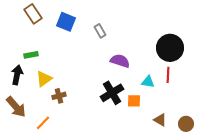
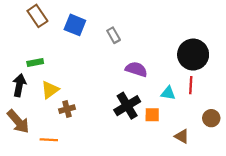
orange line: (43, 123) -> (49, 140), turned 49
brown circle: (186, 124) -> (211, 118), moved

